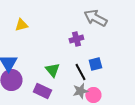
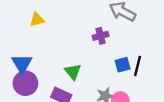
black line: (80, 72) -> (138, 66), moved, turned 42

